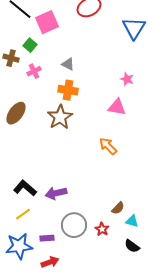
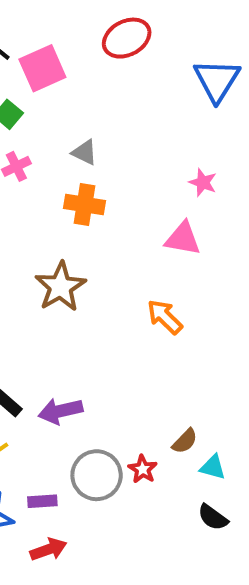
brown star: (60, 117) -> (60, 287), moved
red star: (102, 229) -> (143, 469), moved

